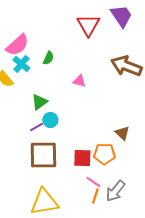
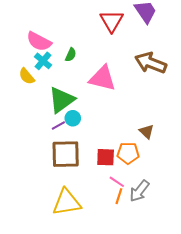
pink semicircle: (17, 45) -> (39, 41), turned 70
pink triangle: (79, 81) -> (102, 78), size x2.0
green triangle: (39, 102) -> (61, 100), size x1.6

